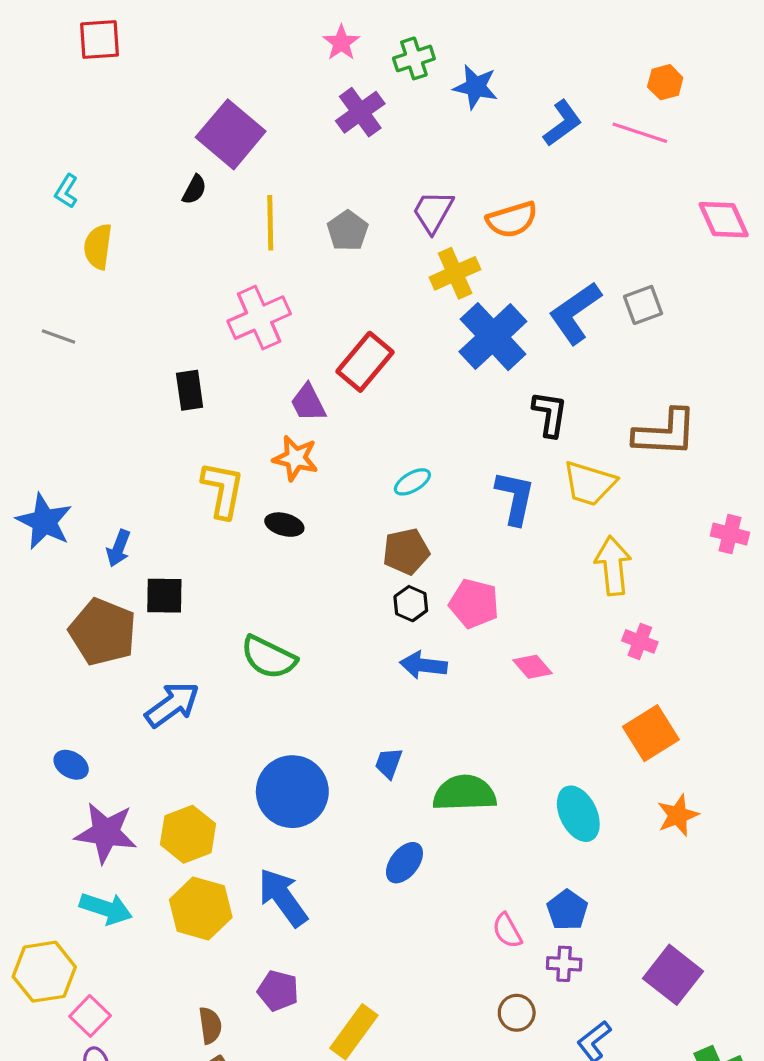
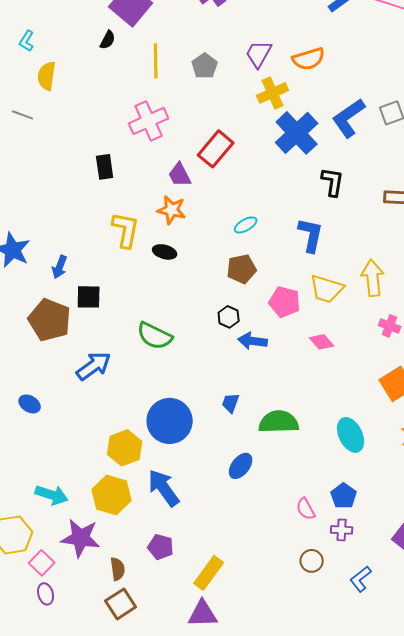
gray line: (58, 337) -> (23, 115), moved
yellow trapezoid: (589, 483) -> (327, 289), moved
black hexagon: (411, 604) -> (229, 317), moved
purple star: (106, 833) -> (81, 538), moved
yellow hexagon: (188, 834) -> (125, 448), moved

